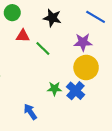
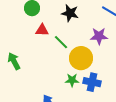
yellow circle: (86, 67) -> (81, 58), moved
blue cross: (76, 91) -> (92, 82), turned -30

